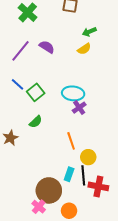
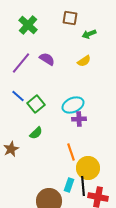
green arrow: (89, 32) -> (89, 34), moved
cyan ellipse: (73, 93) -> (73, 105), turned -30
purple cross: (79, 108) -> (79, 119), turned 32
yellow circle: (88, 157) -> (88, 168), size x1.5

